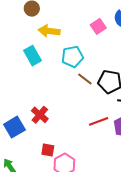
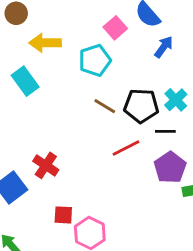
cyan pentagon: (72, 57) -> (95, 60), moved
red line: (99, 121) -> (126, 148), moved

